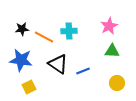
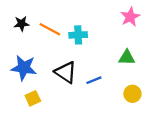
pink star: (109, 26) -> (130, 17), moved
black star: (22, 29) -> (22, 24), moved
orange line: (44, 37) -> (50, 29), moved

